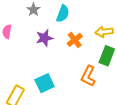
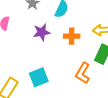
orange cross: (75, 40) -> (72, 36), turned 35

